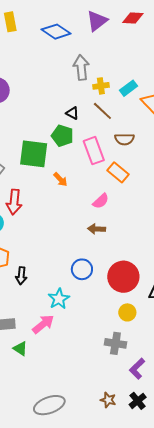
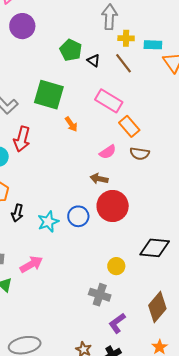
cyan rectangle: (129, 88) -> (153, 45), turned 30
green pentagon: (62, 136) -> (71, 50), moved
brown semicircle: (124, 139) -> (140, 154), moved
pink rectangle: (94, 151) -> (109, 101), turned -48
red circle: (123, 277) -> (113, 206), moved
cyan star: (59, 299) -> (48, 222), moved

